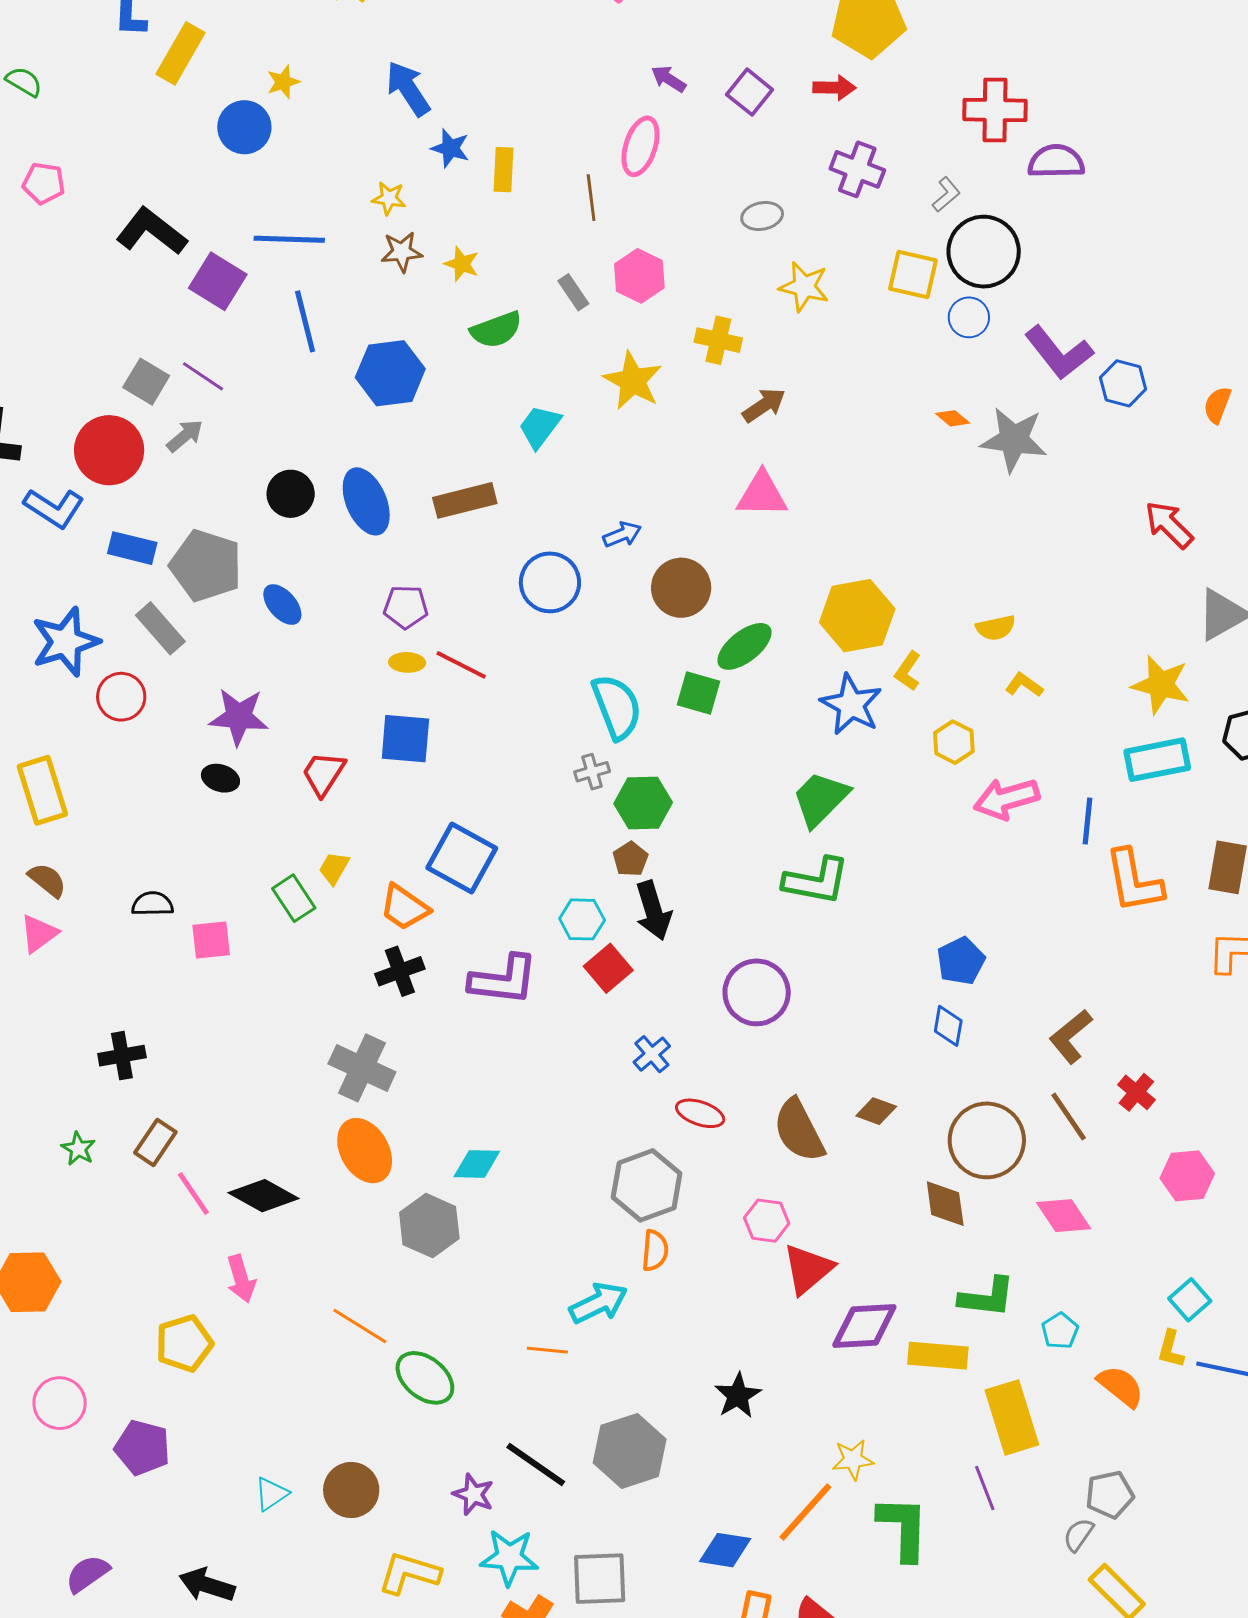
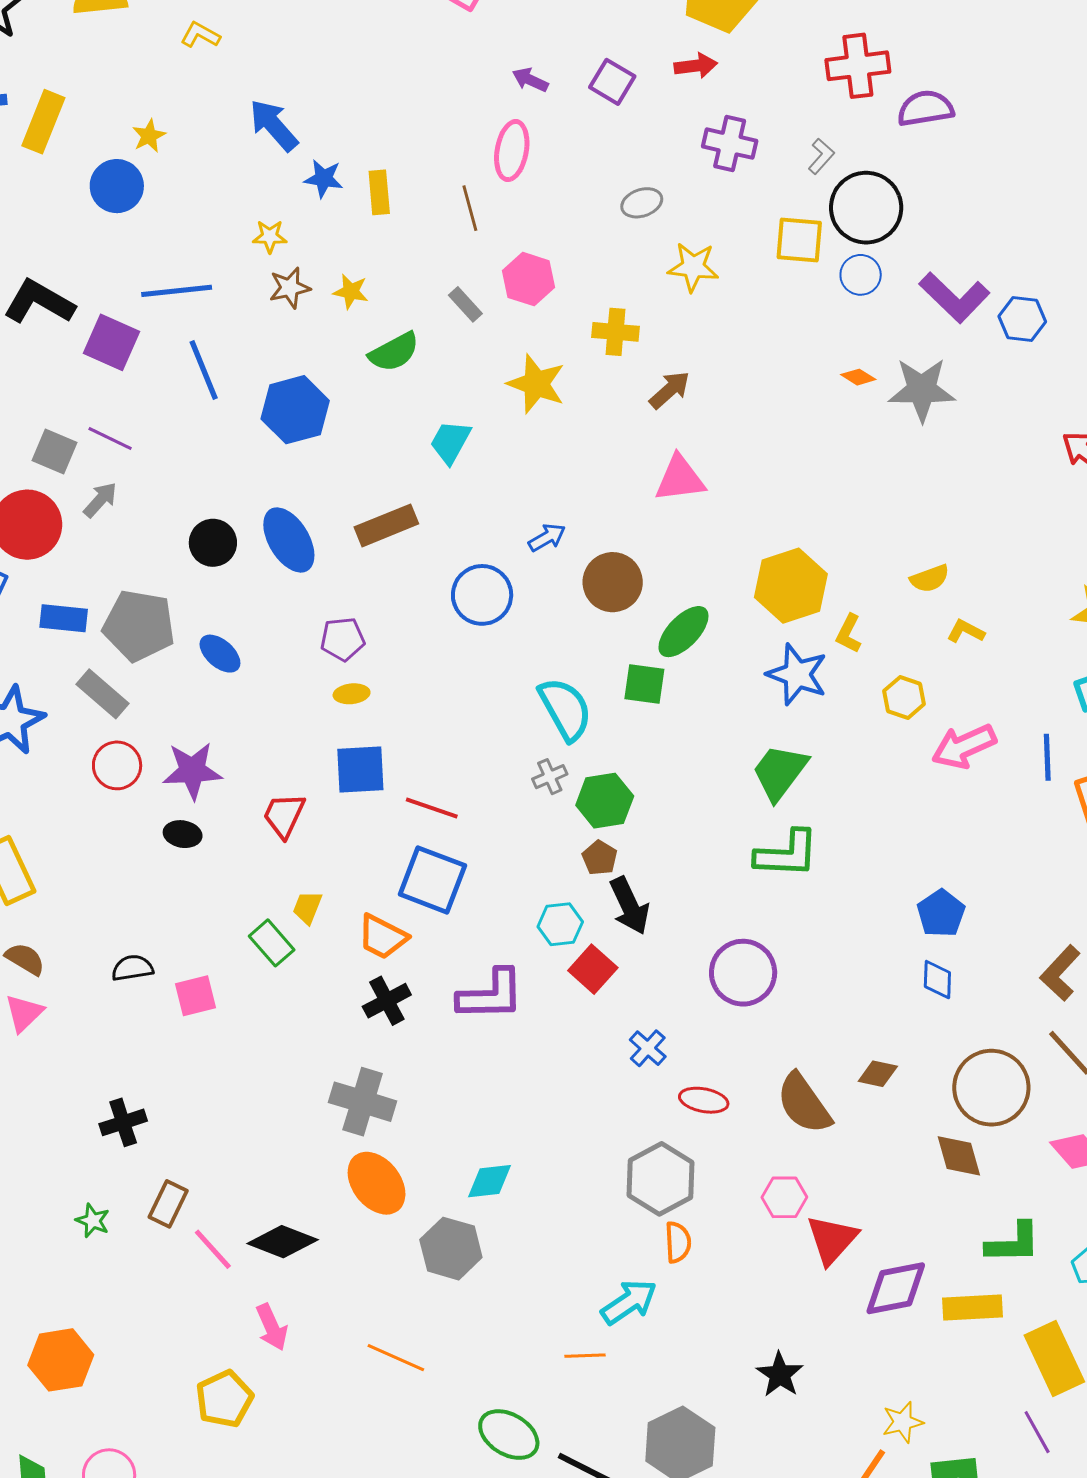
red line: (461, 665) -> (432, 808), moved
red circle: (121, 697) -> (117, 765), moved
green ellipse: (425, 1378) -> (509, 1435), moved

